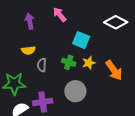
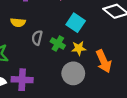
gray semicircle: (42, 65) -> (37, 38), moved
gray circle: (75, 91) -> (73, 73), moved

